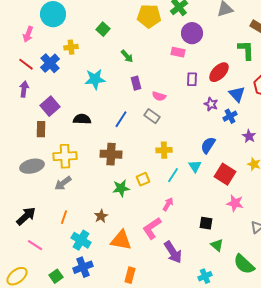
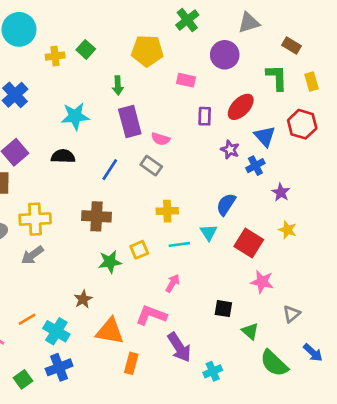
yellow pentagon: (149, 16) -> (147, 51), moved
purple circle: (192, 33) -> (225, 55), moved
yellow cross: (71, 47) -> (55, 56), moved
green arrow: (127, 56) -> (118, 85), turned 40
purple rectangle: (136, 83) -> (130, 122), size x1.6
black semicircle: (82, 119) -> (63, 156), moved
cyan line: (173, 175) -> (179, 244), turned 49
orange line: (64, 217) -> (27, 319), moved, turned 40
pink L-shape: (152, 228) -> (151, 315), turned 55
green triangle: (217, 245) -> (250, 331), moved
orange rectangle: (130, 275) -> (131, 363), moved
cyan cross: (205, 276) -> (213, 371), moved

